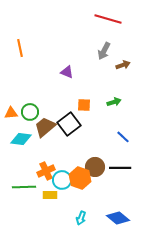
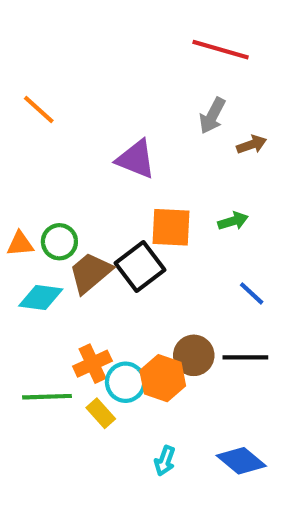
orange line: (20, 48) -> (39, 110), turned -36
purple triangle: (67, 72) -> (136, 159), size x1.5
orange square: (84, 105) -> (171, 227), size x1.5
yellow rectangle: (50, 195) -> (101, 413), turned 48

